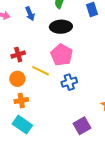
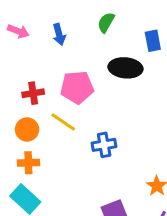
black ellipse: (61, 27) -> (125, 68), moved
pink pentagon: (62, 55) -> (77, 87), moved, turned 30

